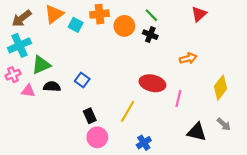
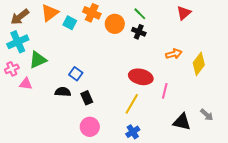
orange cross: (99, 14) -> (92, 13), turned 30
black semicircle: (52, 86) -> (63, 92), moved
yellow diamond: (221, 88) -> (199, 64), moved
yellow line: (128, 111) -> (132, 104), moved
black rectangle: (90, 116) -> (87, 98), moved

